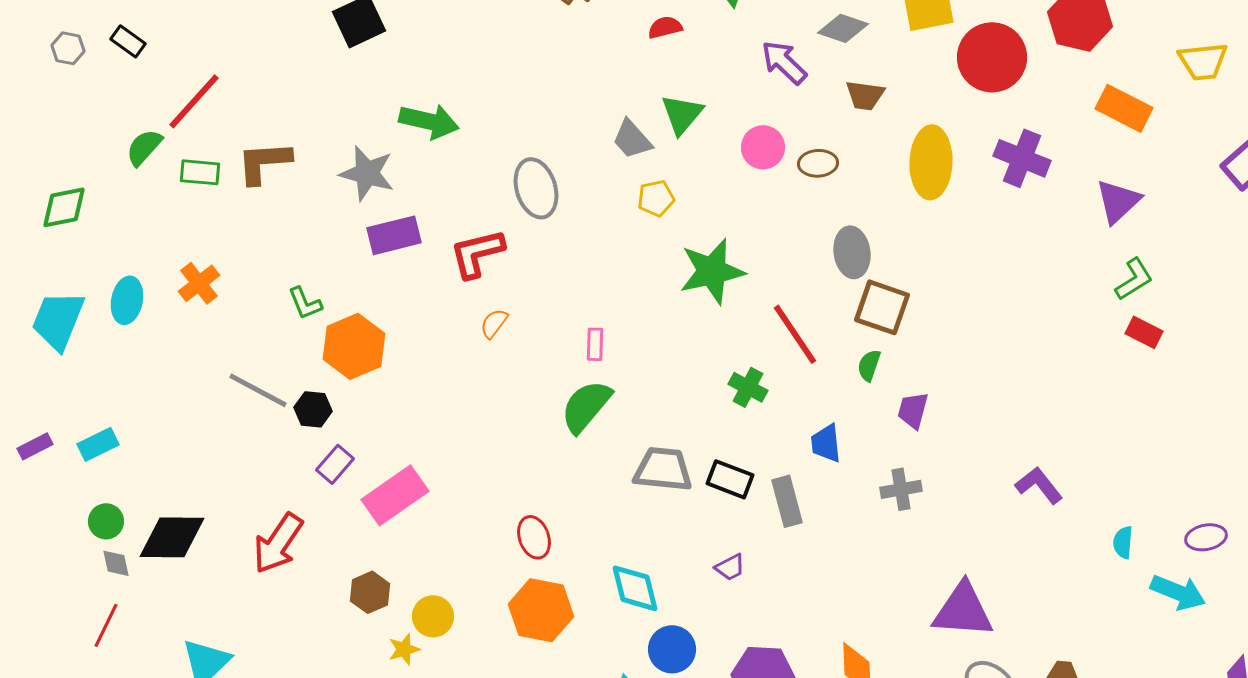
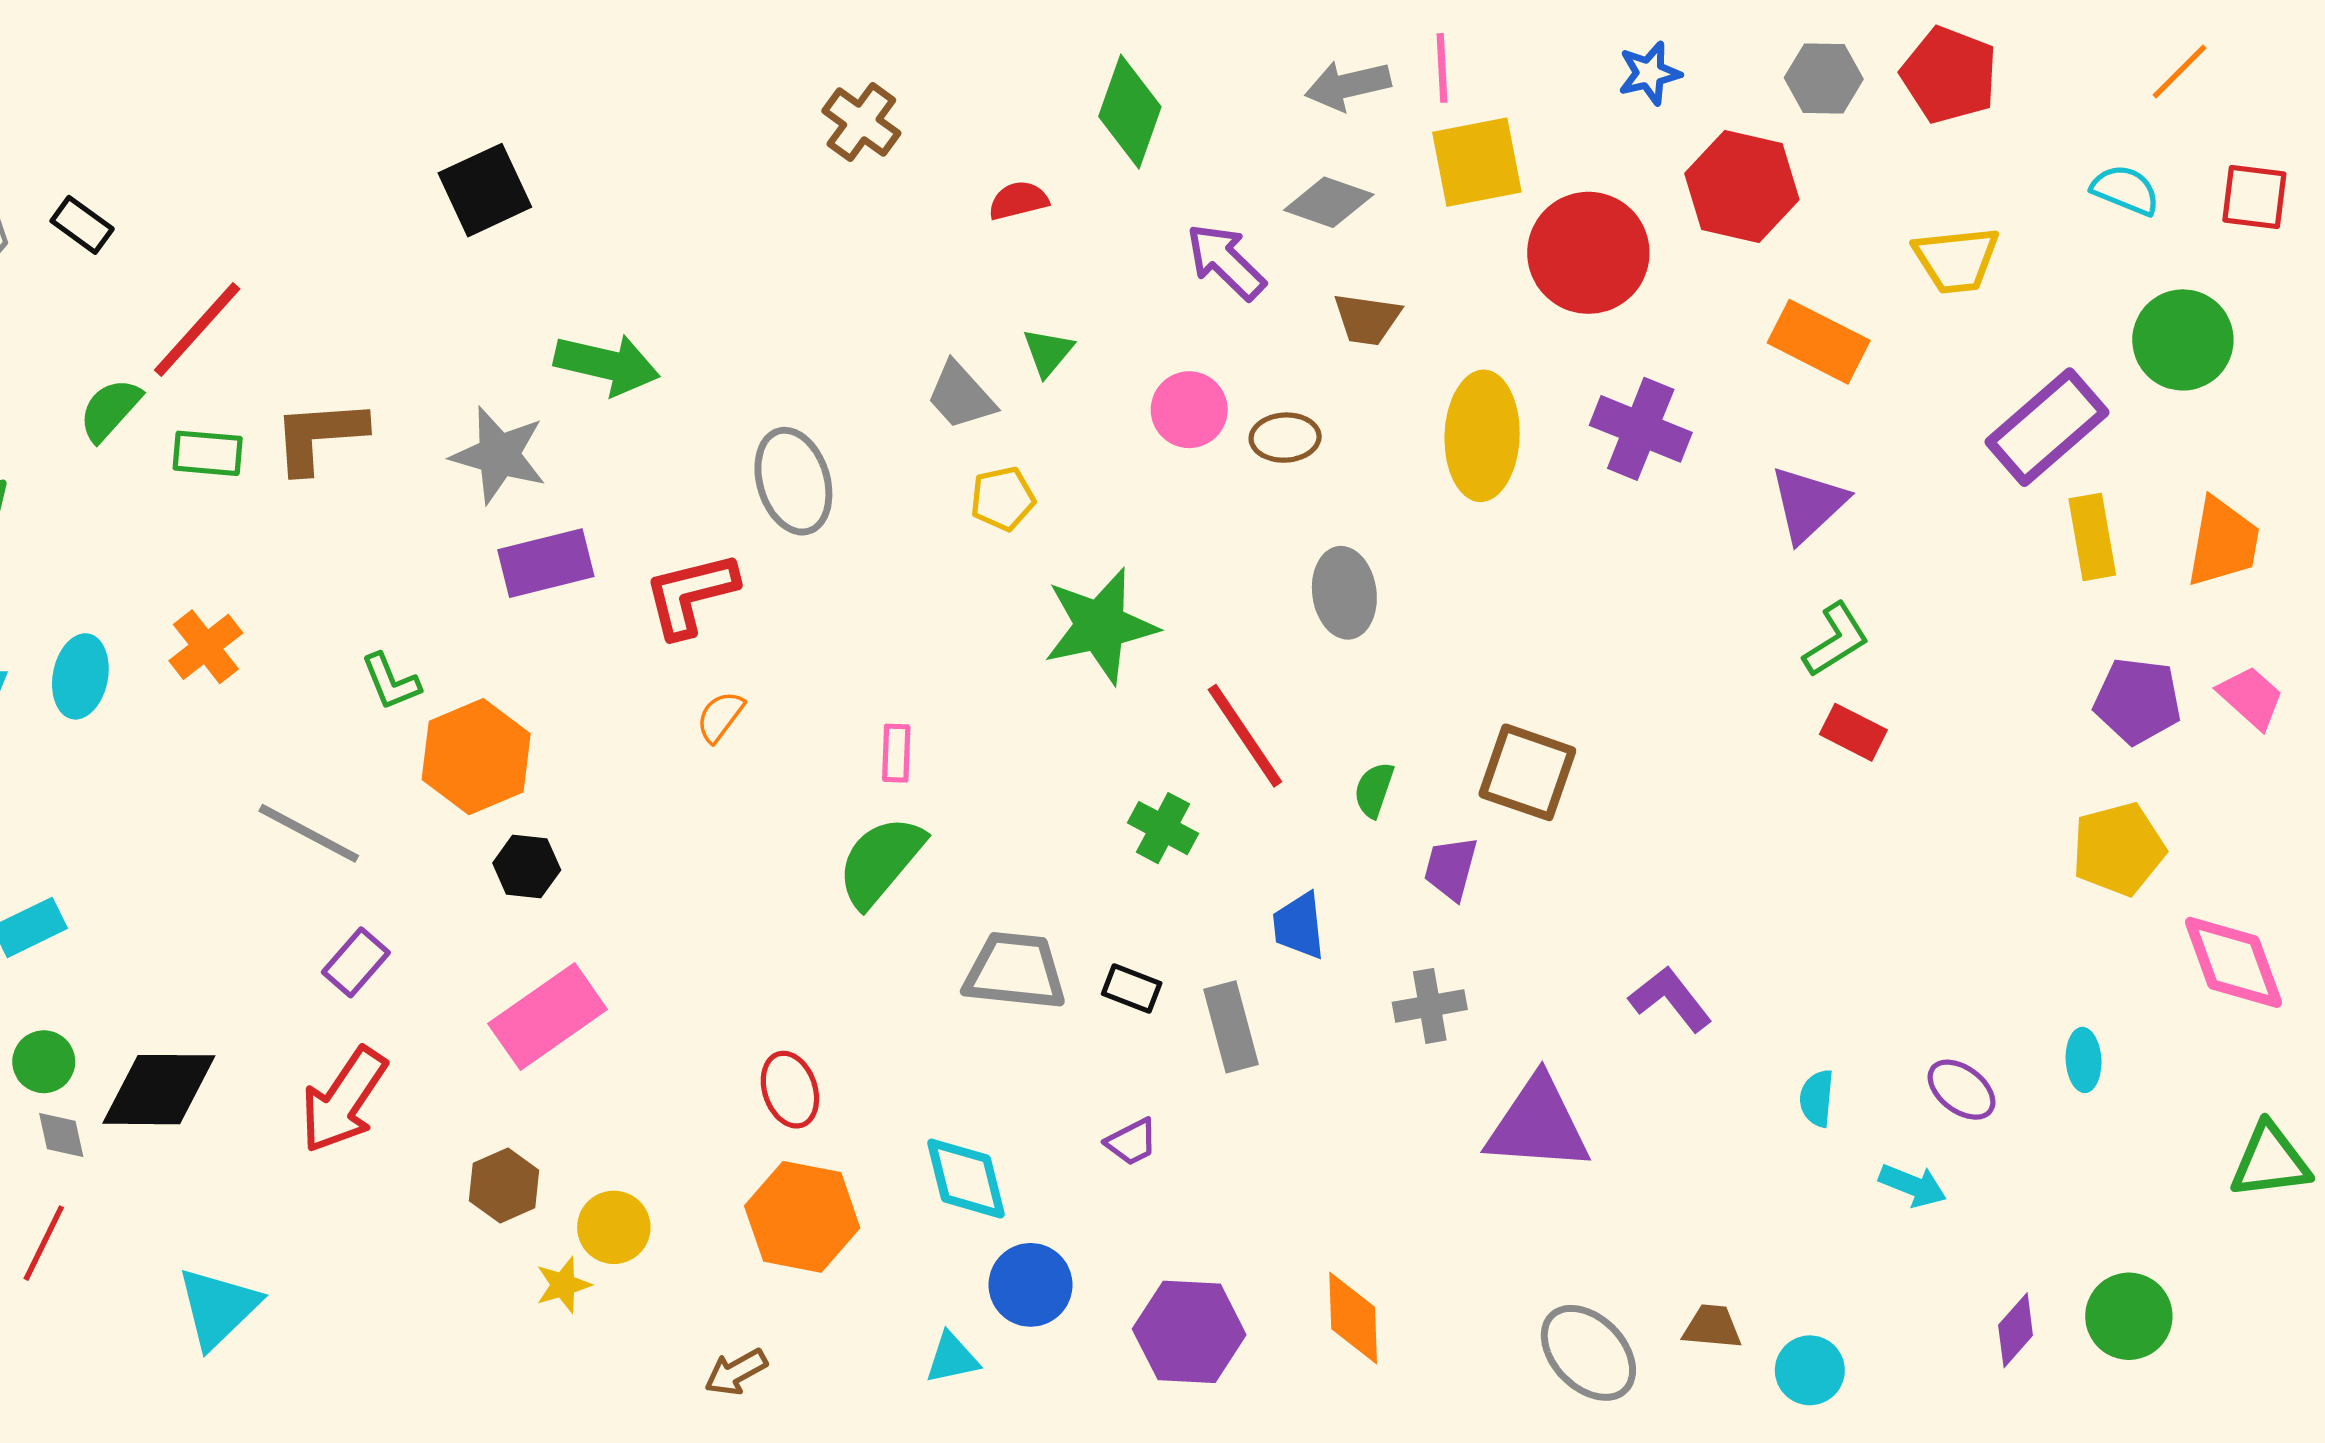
green triangle: (682, 114) -> (1048, 352), size x0.7
brown square: (882, 307) -> (1527, 772), moved
black hexagon: (313, 409) -> (527, 866), moved
purple rectangle: (335, 464) -> (356, 962), moved
black rectangle: (730, 479) -> (1132, 989), size x0.7
purple ellipse: (1206, 537) -> (1962, 1090), turned 48
cyan arrow: (1178, 592) -> (1913, 1186), size x0.7
purple triangle: (963, 610) -> (1538, 1124), moved

